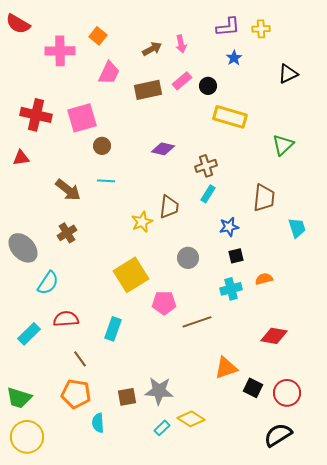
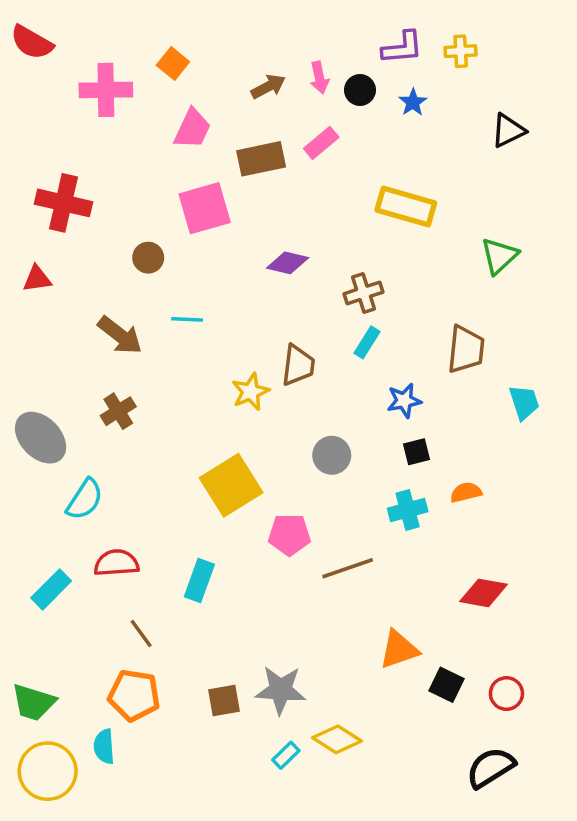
black circle: (208, 86) -> (360, 90), moved
pink square: (82, 118) -> (205, 208), moved
brown circle: (102, 146) -> (148, 258), moved
red circle: (287, 393) -> (506, 694), size x0.7
cyan semicircle: (98, 423) -> (104, 746), moved

